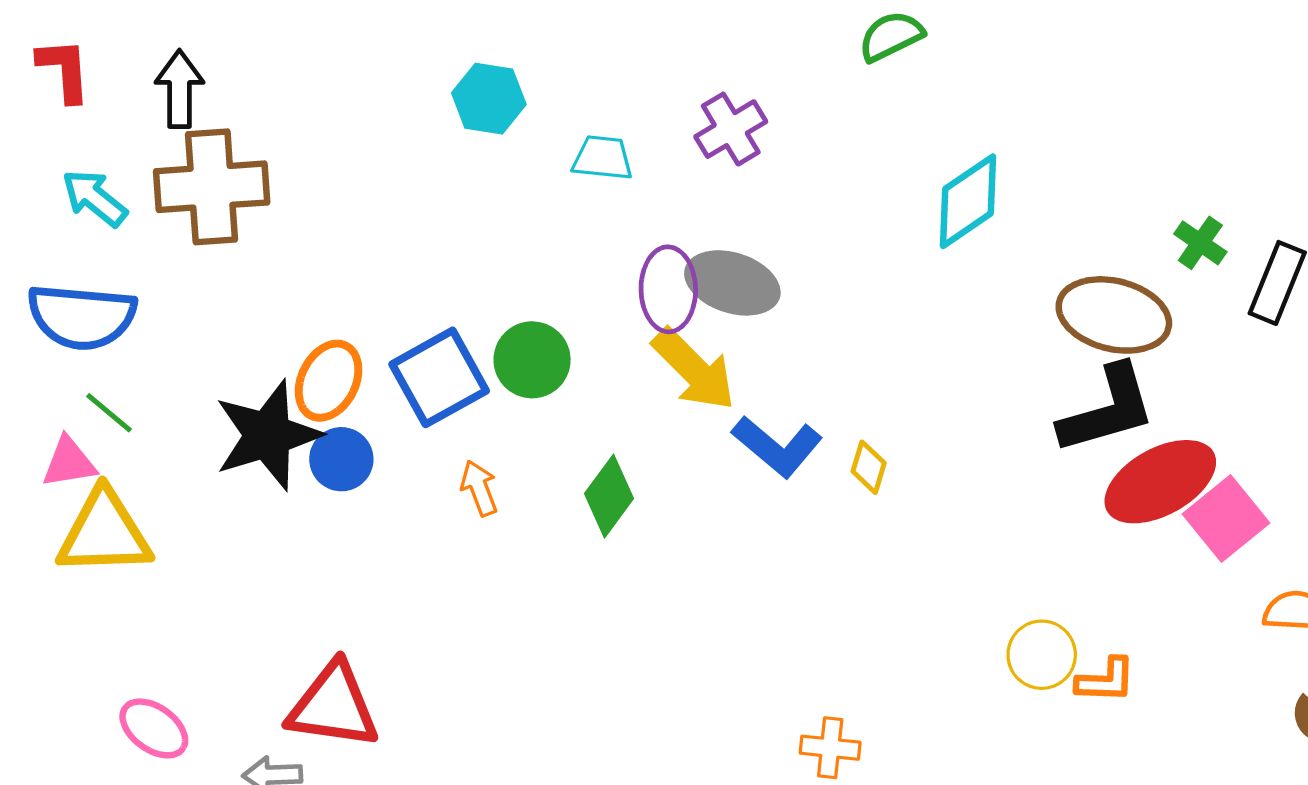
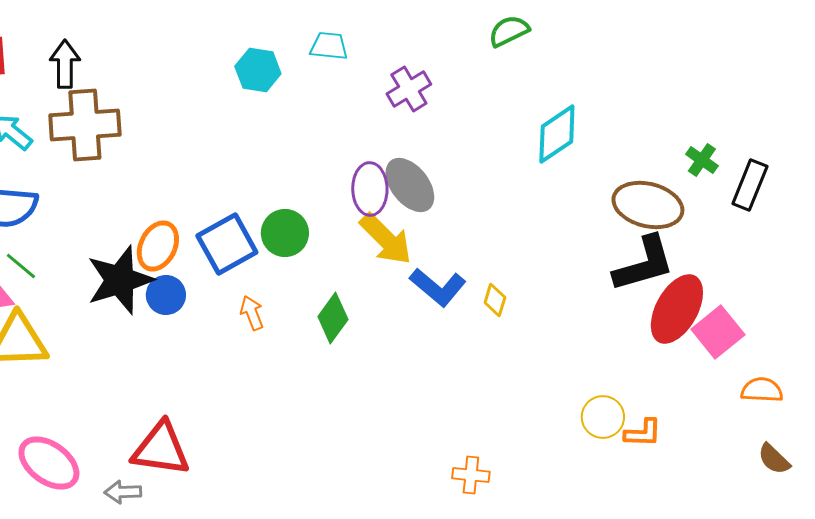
cyan trapezoid: (603, 158) -> (329, 46), moved
gray ellipse: (732, 283) -> (410, 185), turned 34
red ellipse: (1160, 482) -> (677, 309), turned -32
pink ellipse: (154, 728) -> (49, 463), size x1.4

